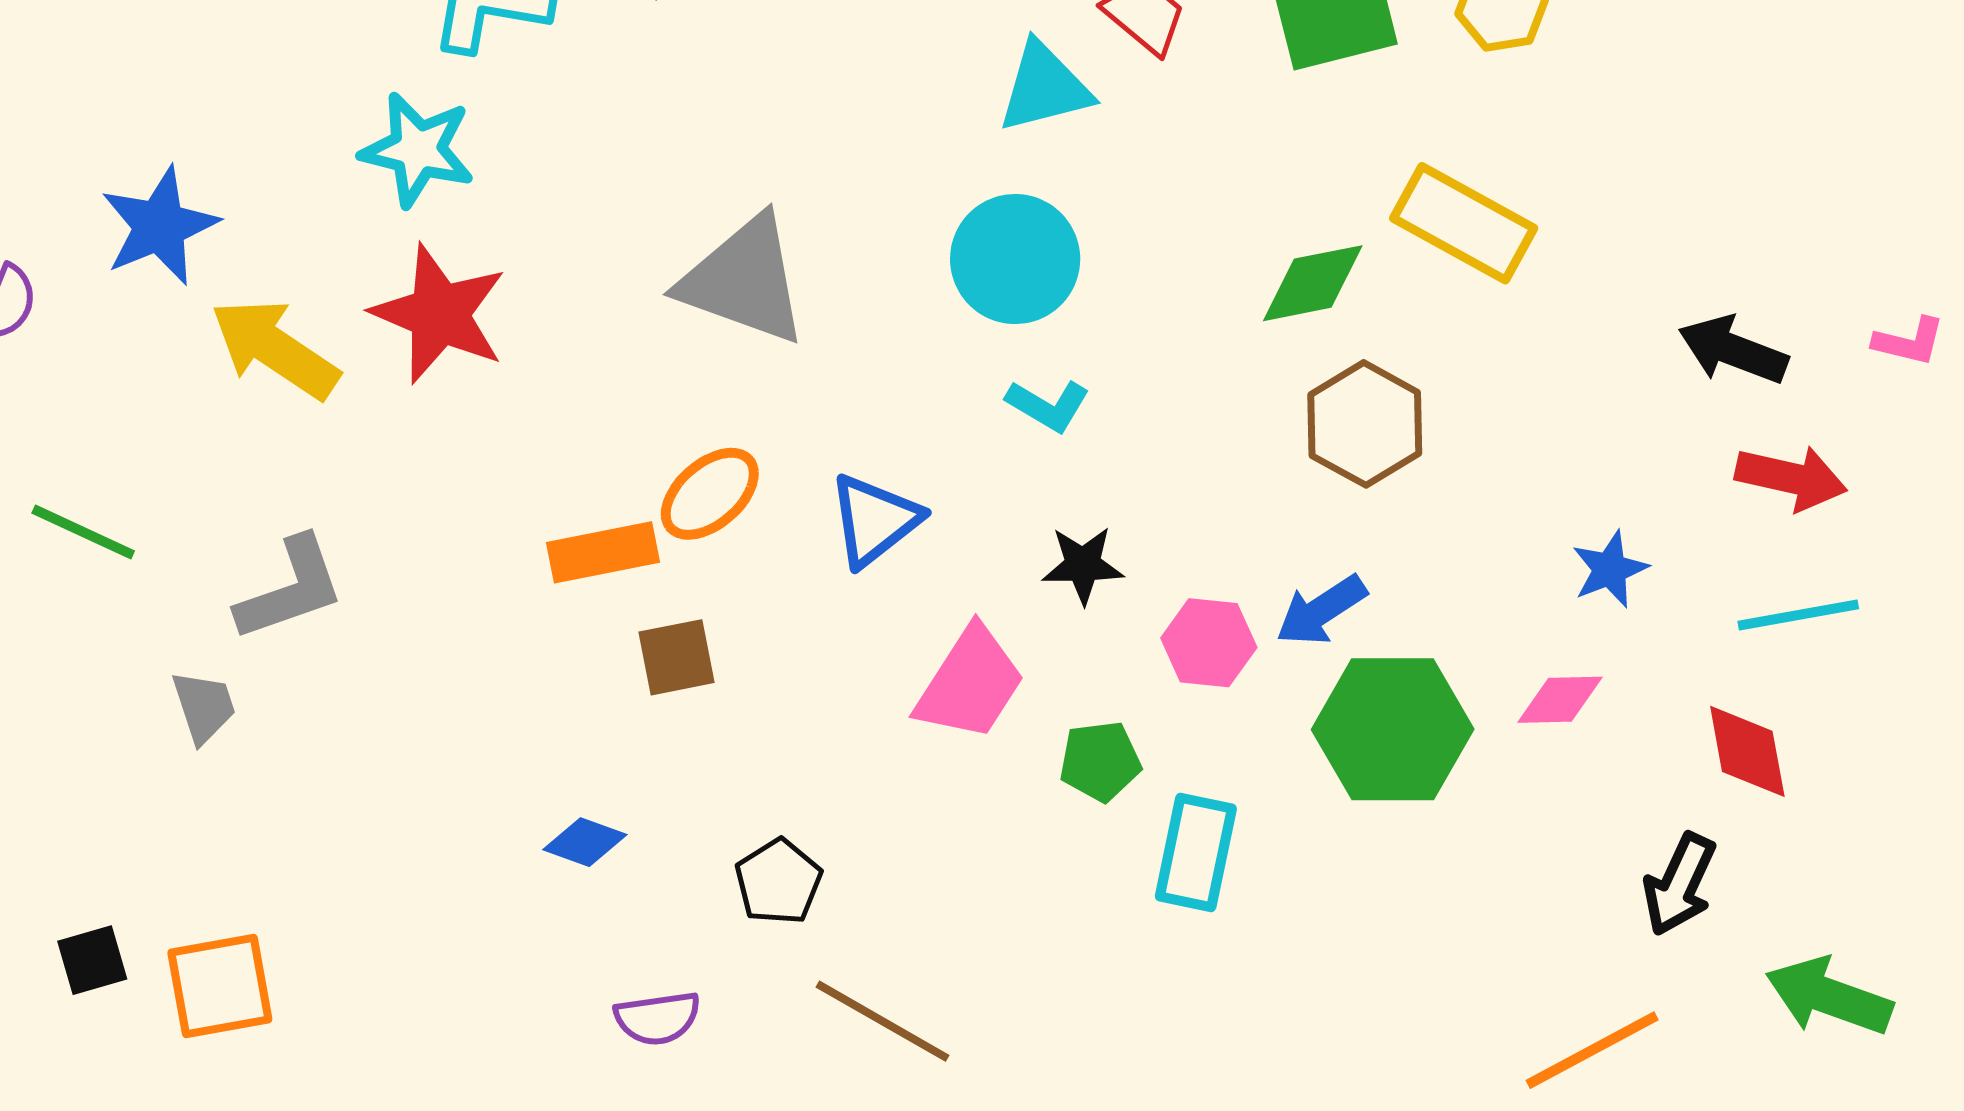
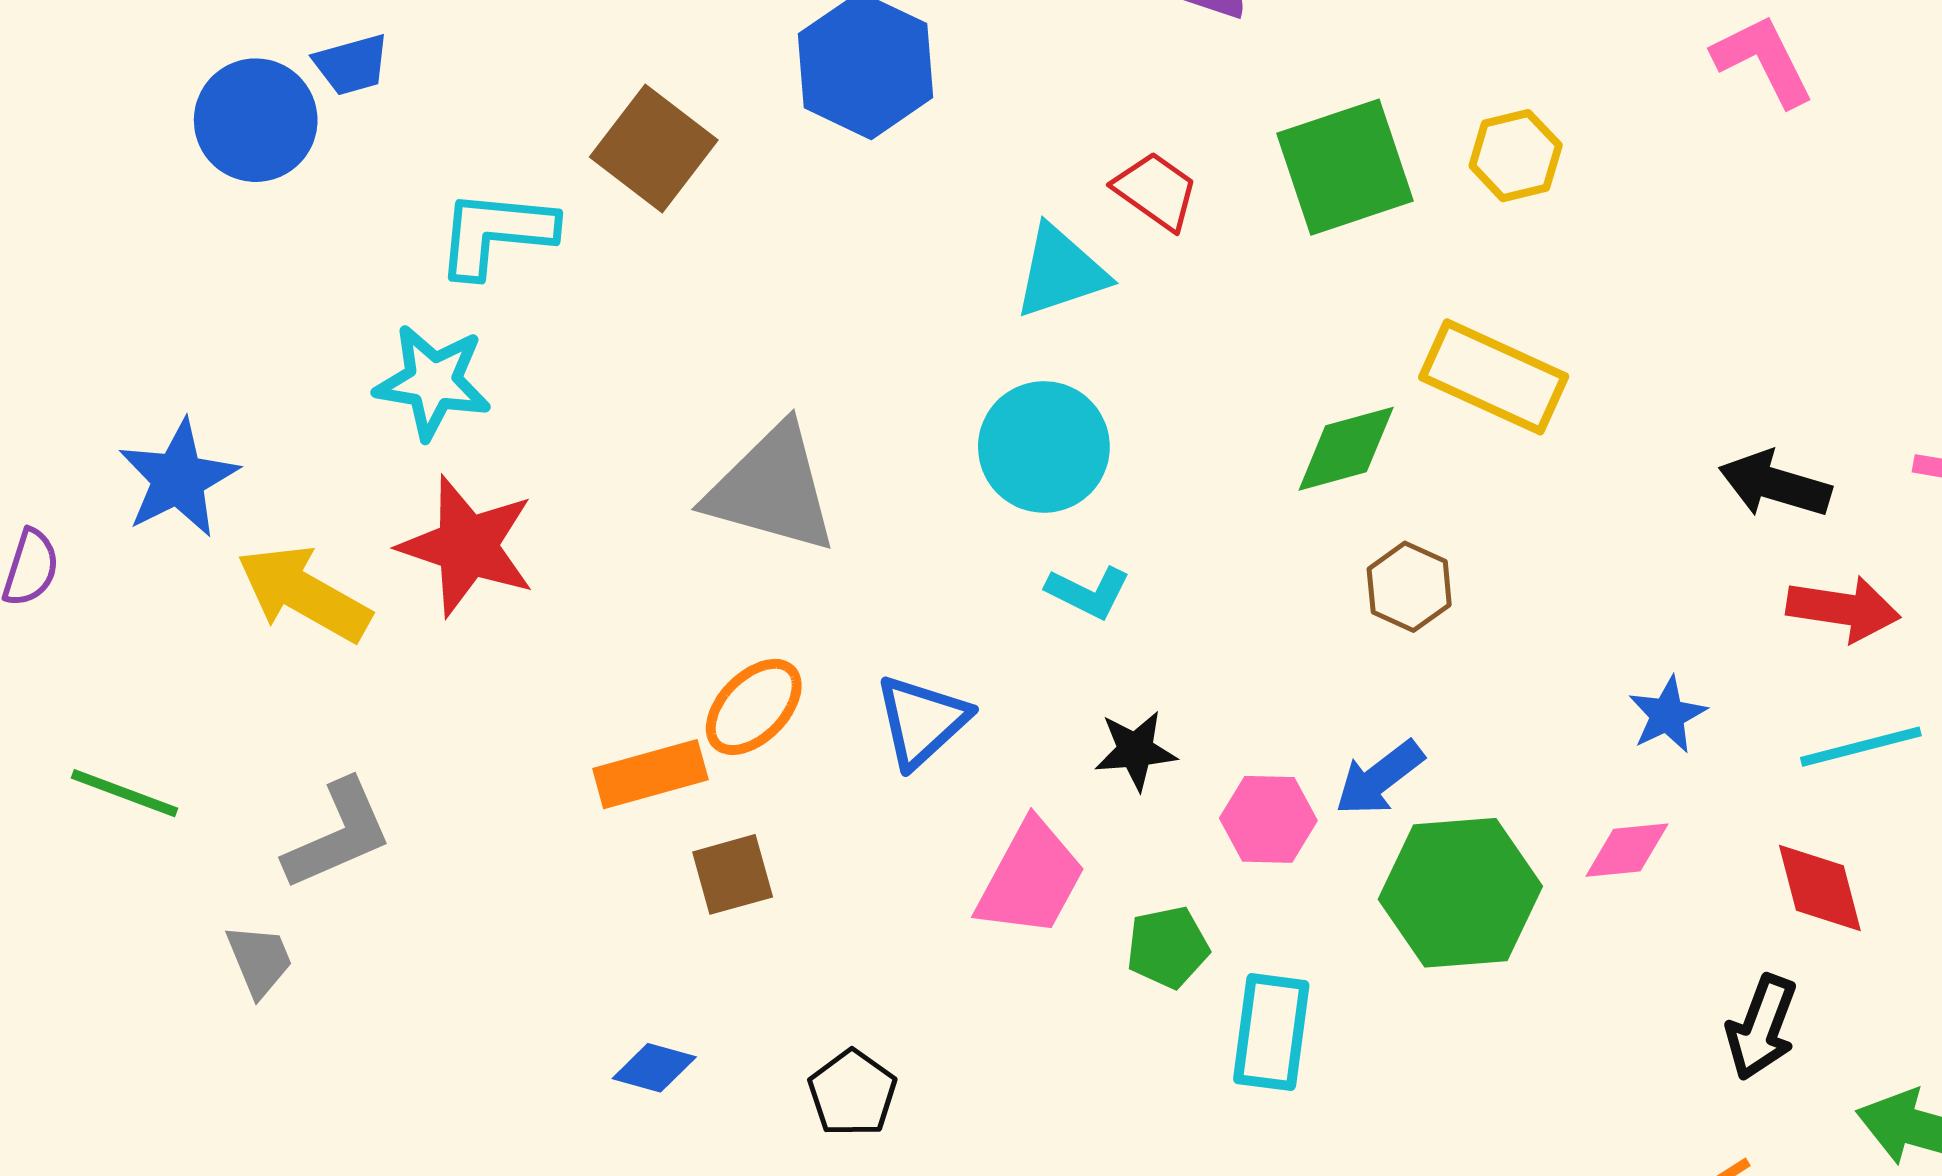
brown hexagon: (1365, 424) -> (1409, 587), size x0.7

